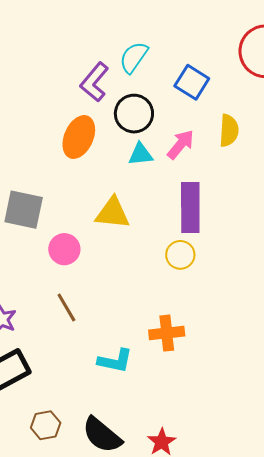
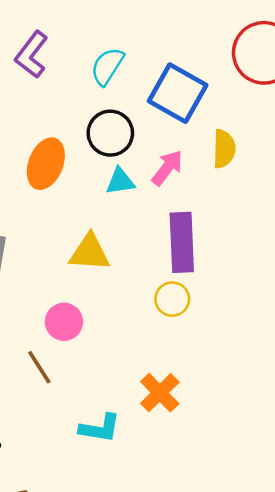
purple L-shape: (94, 82) -> (32, 55), moved
blue square: (192, 82) -> (178, 93), size x1.4
pink circle: (64, 249) -> (64, 322), moved
orange cross: (167, 333) -> (160, 393), turned -36

